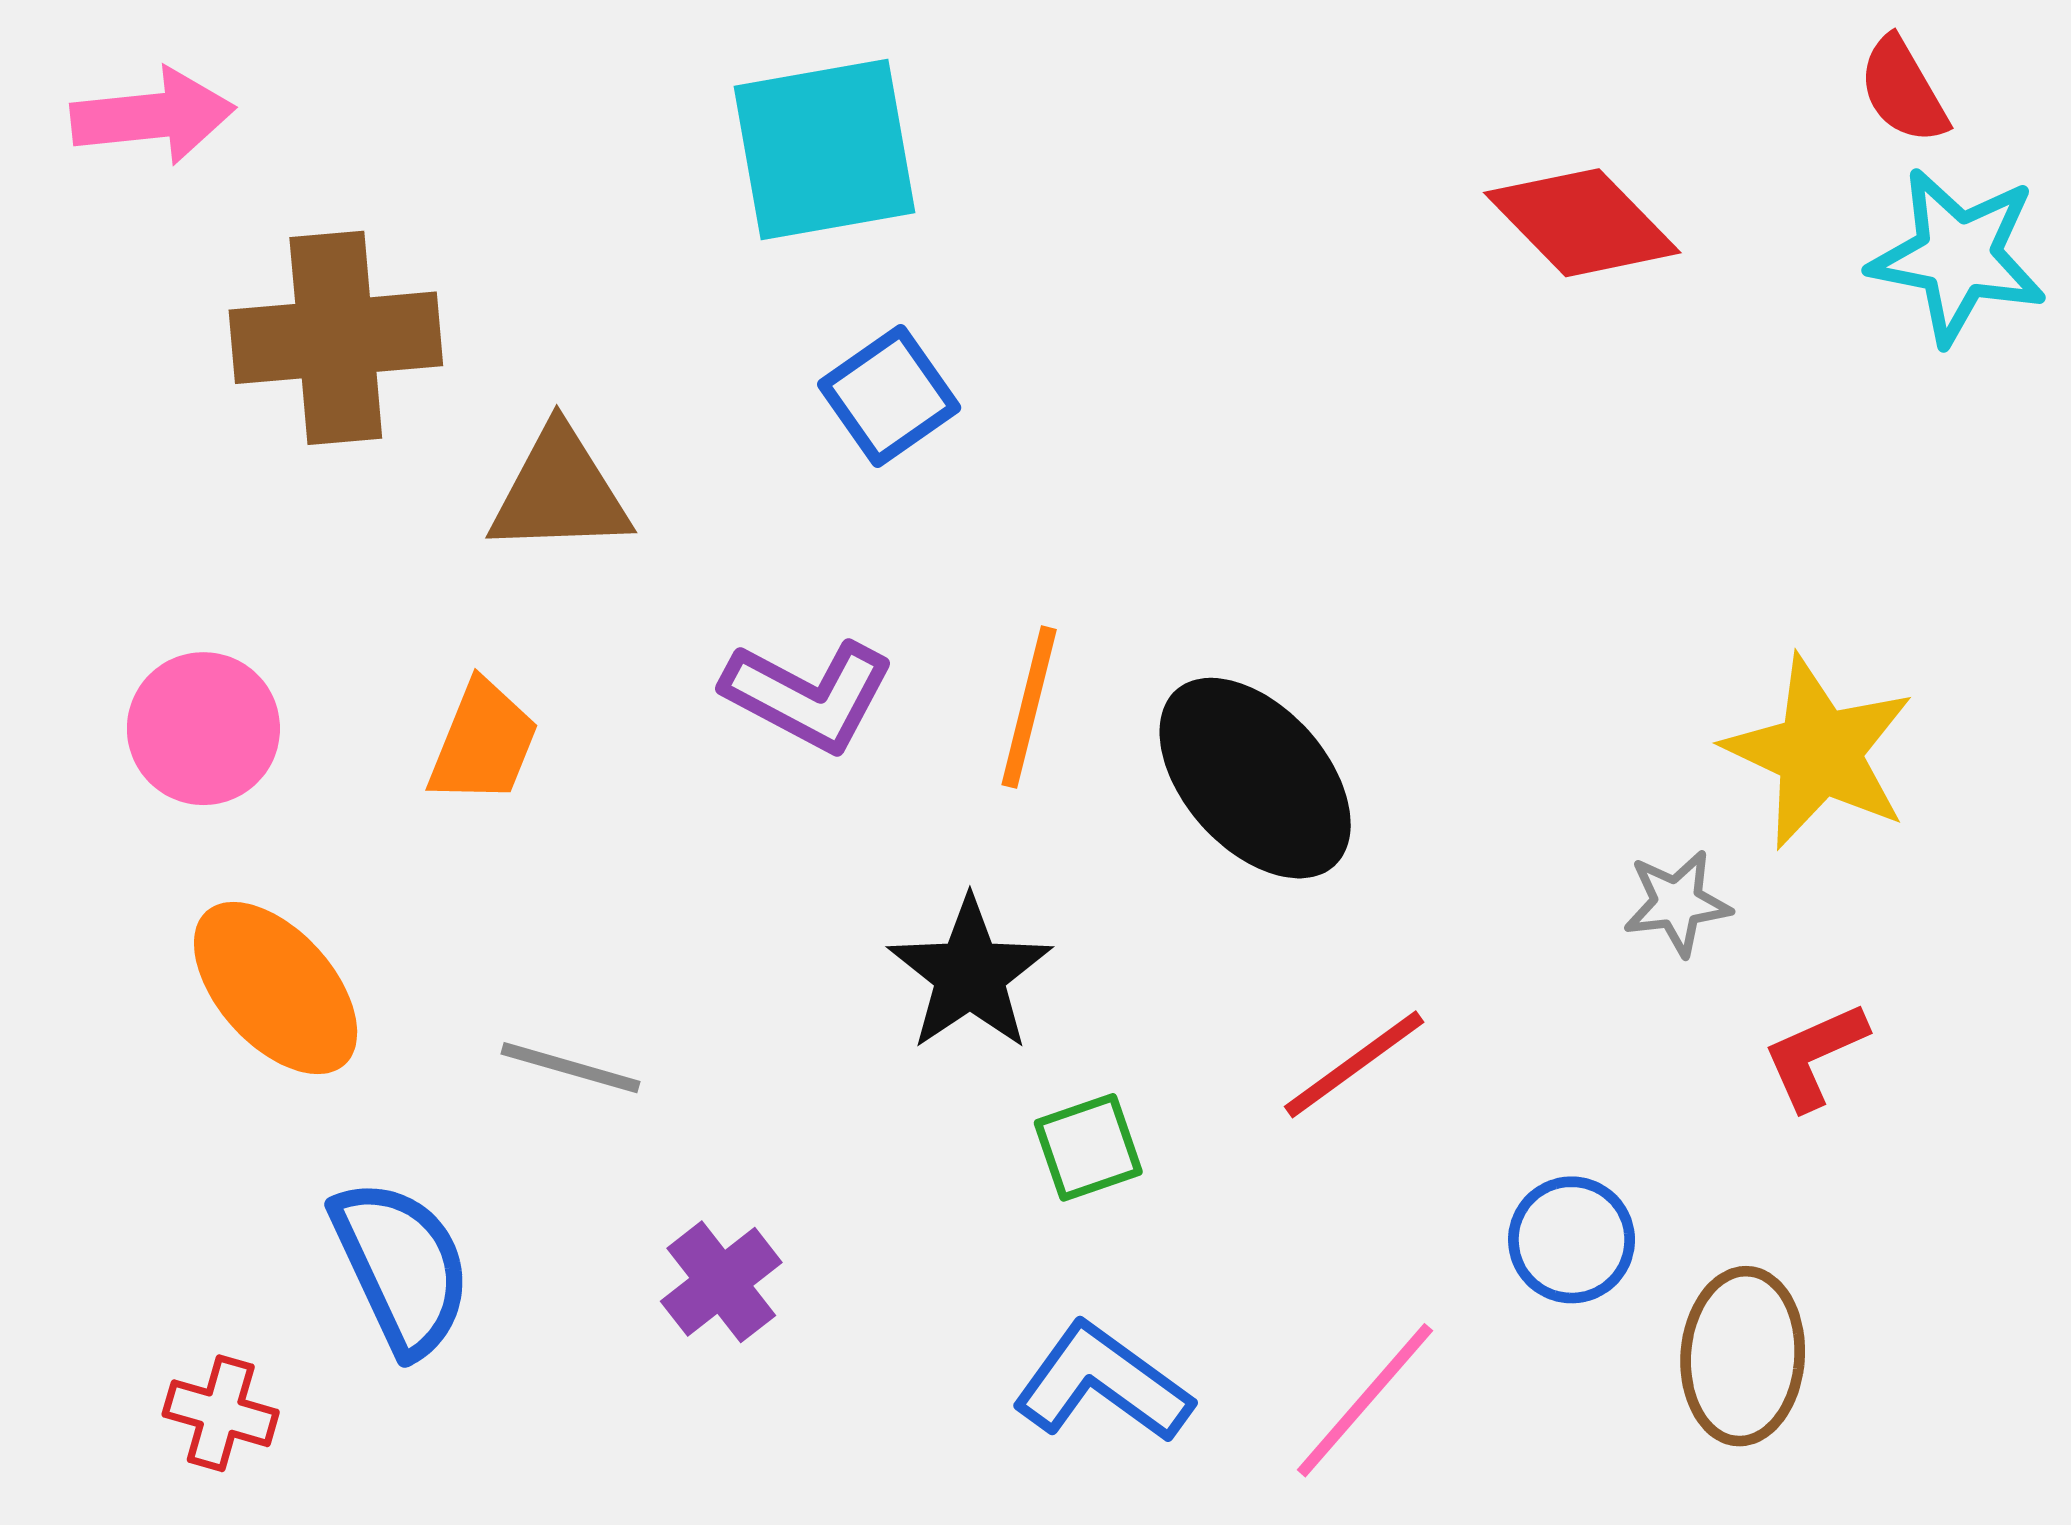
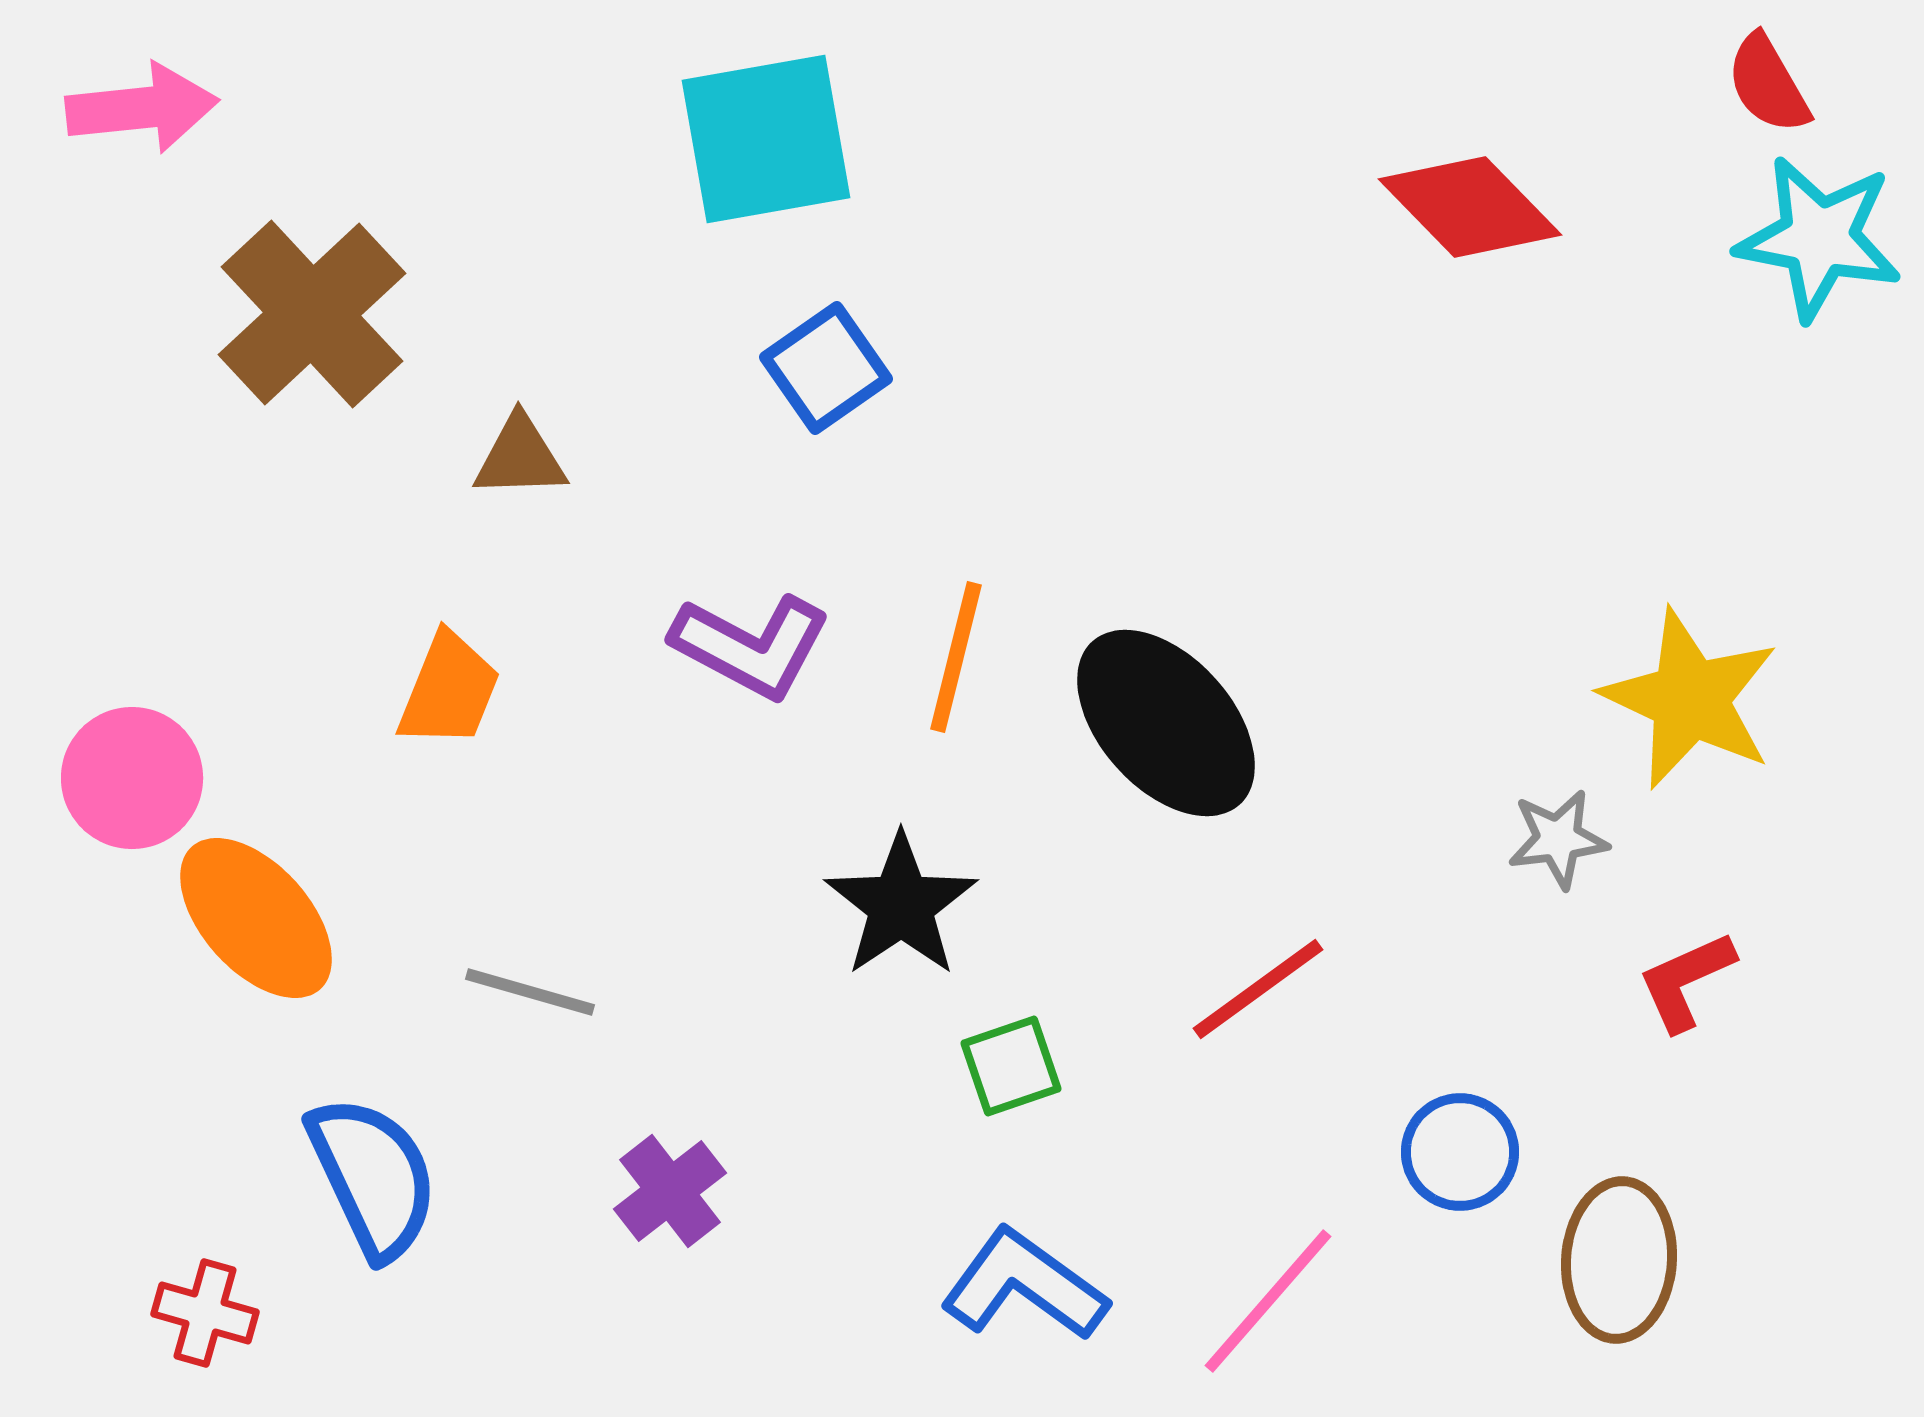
brown cross: (336, 338) -> (312, 314), turned -38
brown triangle: (560, 492) -> (520, 457), size x0.7
pink circle: (203, 729) -> (132, 778), moved

